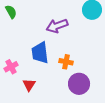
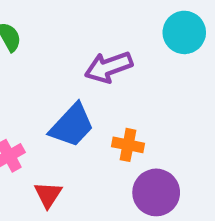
blue trapezoid: (40, 53) -> (72, 125), turned -130

